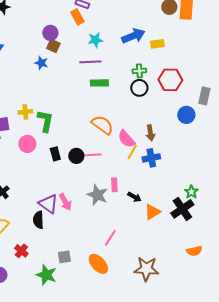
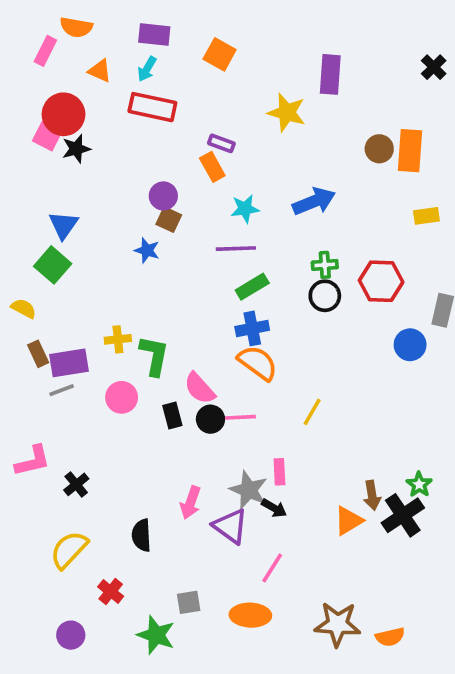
yellow rectangle: (157, 44) -> (426, 216), moved
green rectangle: (99, 83) -> (252, 287), turned -30
brown arrow: (150, 133) -> (372, 495), moved
pink semicircle: (126, 139) -> (200, 388), moved
blue cross: (151, 158) -> (252, 328), moved
black arrow: (134, 197) -> (274, 508), moved
pink arrow: (65, 202) -> (191, 503), turned 48
purple triangle: (48, 204) -> (230, 526), moved
orange semicircle: (194, 251) -> (390, 637), moved
orange ellipse: (98, 264) -> (250, 615), turned -45

